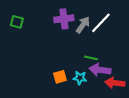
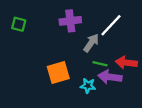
gray arrow: (83, 25) -> (91, 43), moved
orange square: (60, 77) -> (58, 73), moved, size x1.5
red arrow: (115, 83) -> (126, 63), moved

